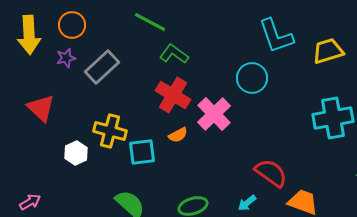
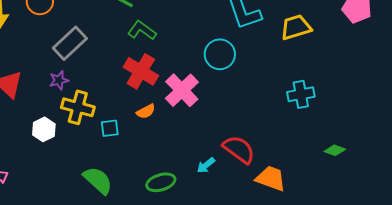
purple star: (66, 58) -> (59, 80), moved
cyan cross: (333, 118) -> (301, 94), size x0.7
cyan square: (142, 152) -> (110, 128), size x0.7
cyan arrow: (247, 203) -> (206, 165), moved

